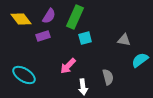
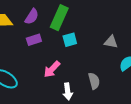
purple rectangle: (43, 36) -> (34, 40), moved

